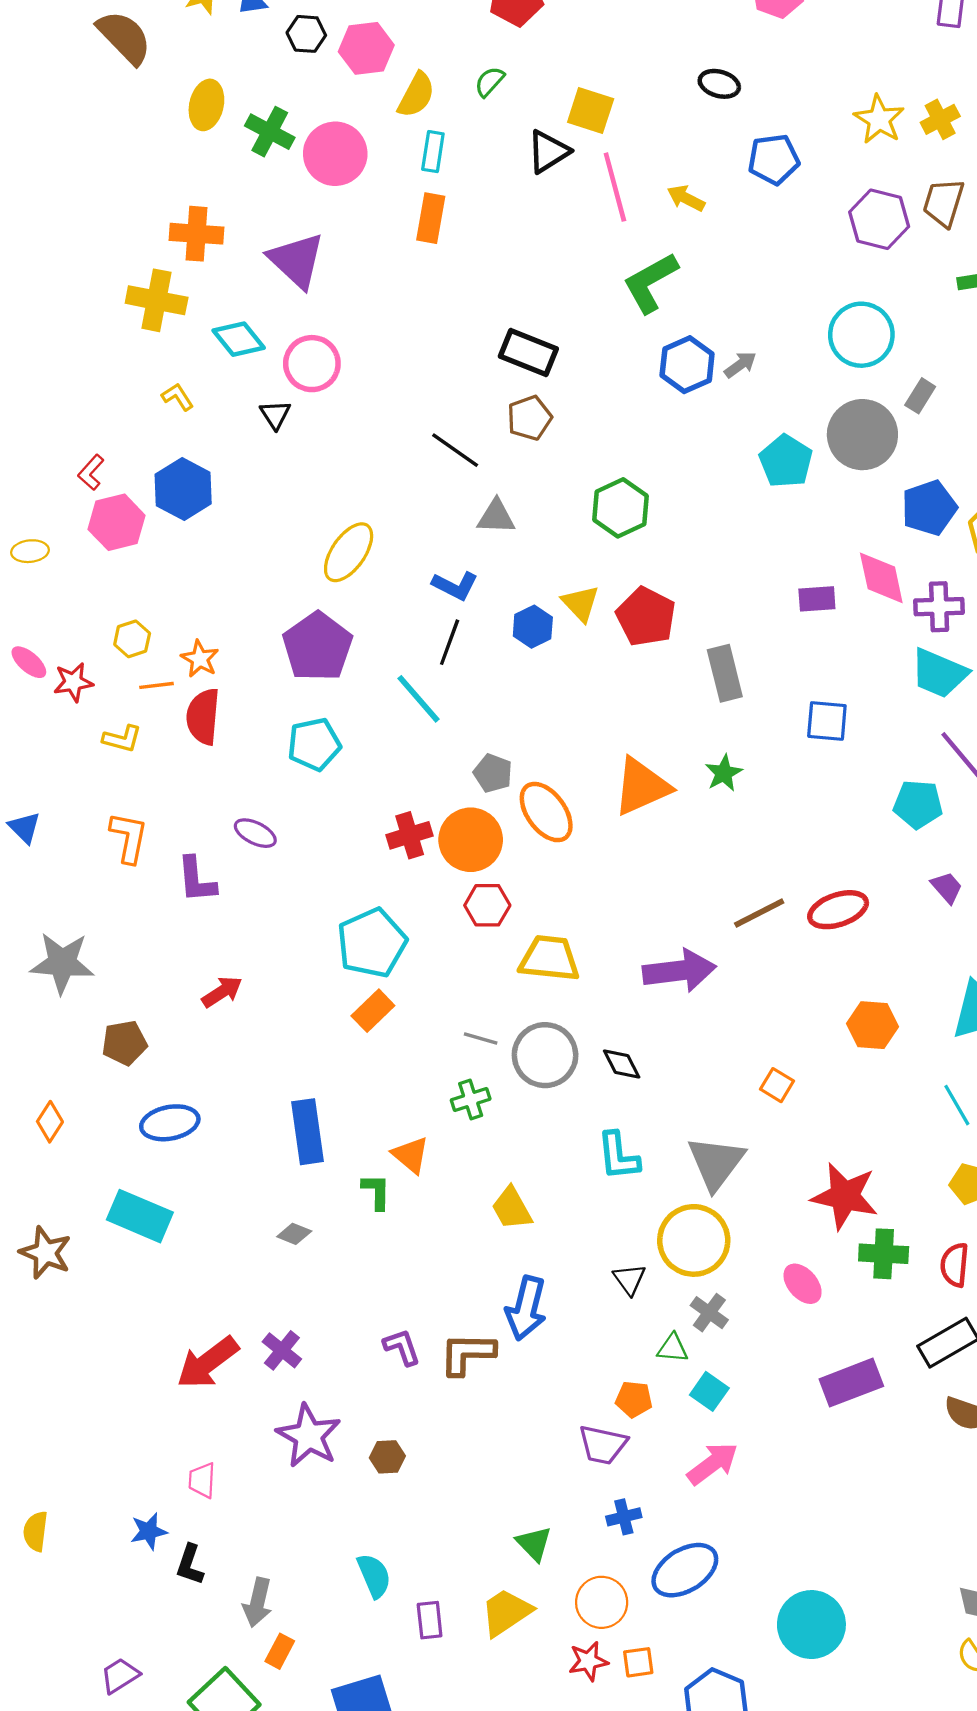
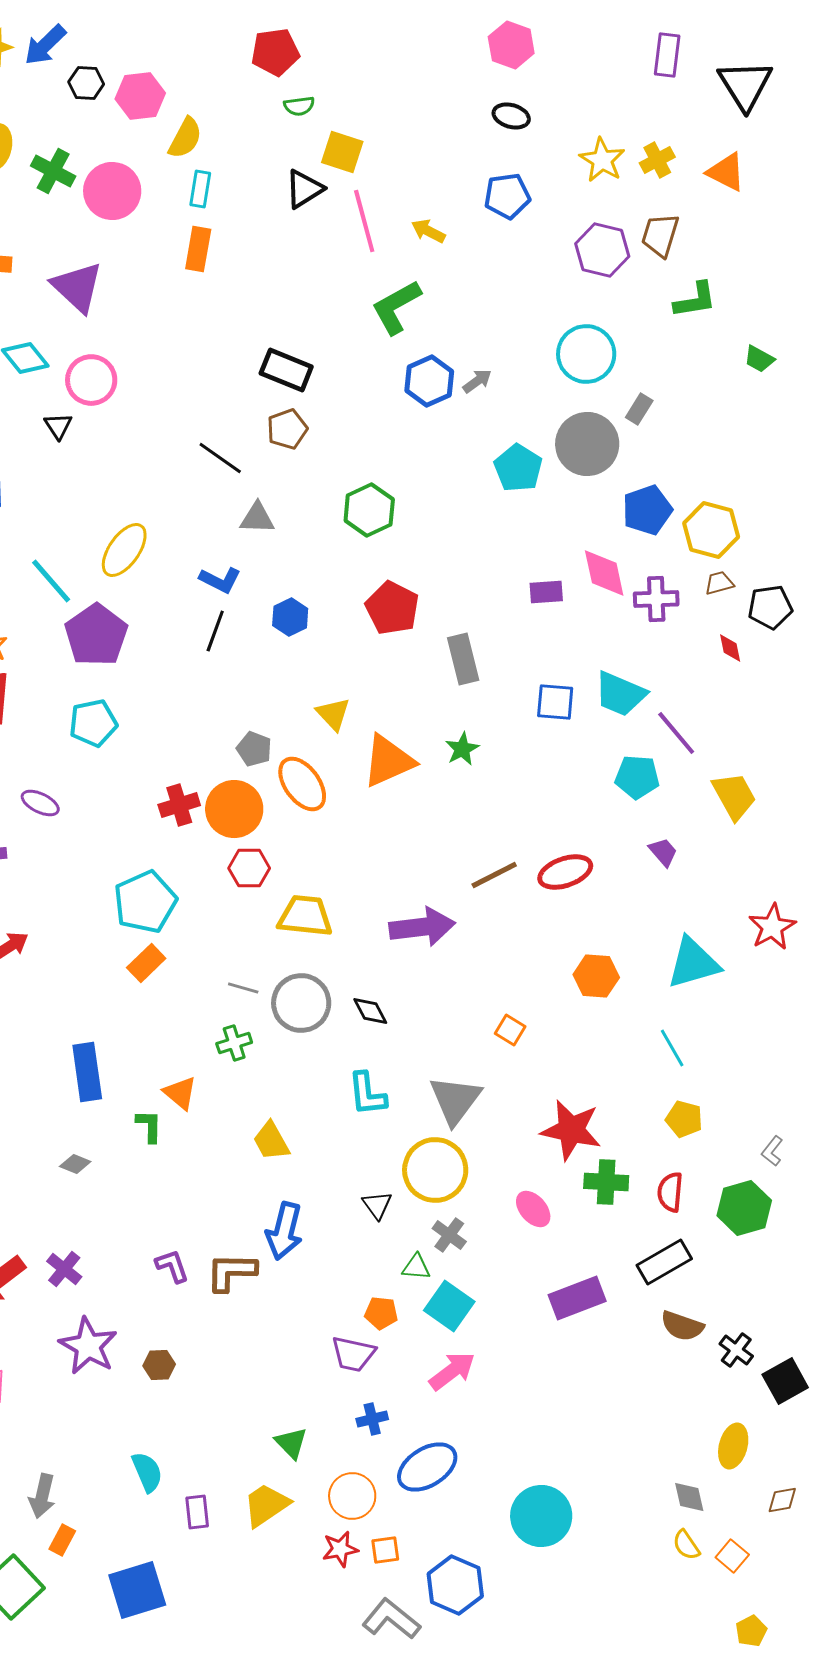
green semicircle: (490, 82) -> (299, 106), moved, turned -140
black ellipse: (719, 84) -> (511, 116), moved
yellow triangle: (581, 603) -> (333, 714), moved
cyan trapezoid: (939, 673) -> (620, 694), moved
cyan line: (418, 699) -> (51, 581), moved
cyan square: (709, 1391) -> (449, 1306), size x1.4

